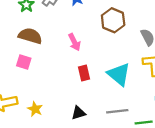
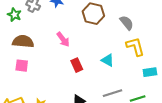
cyan triangle: (119, 74) -> (108, 60), size x0.6

